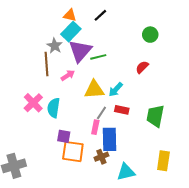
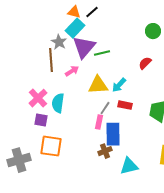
black line: (100, 15) -> (92, 12), moved
purple square: (64, 136) -> (41, 120), moved
orange square: (73, 152) -> (51, 146), moved

